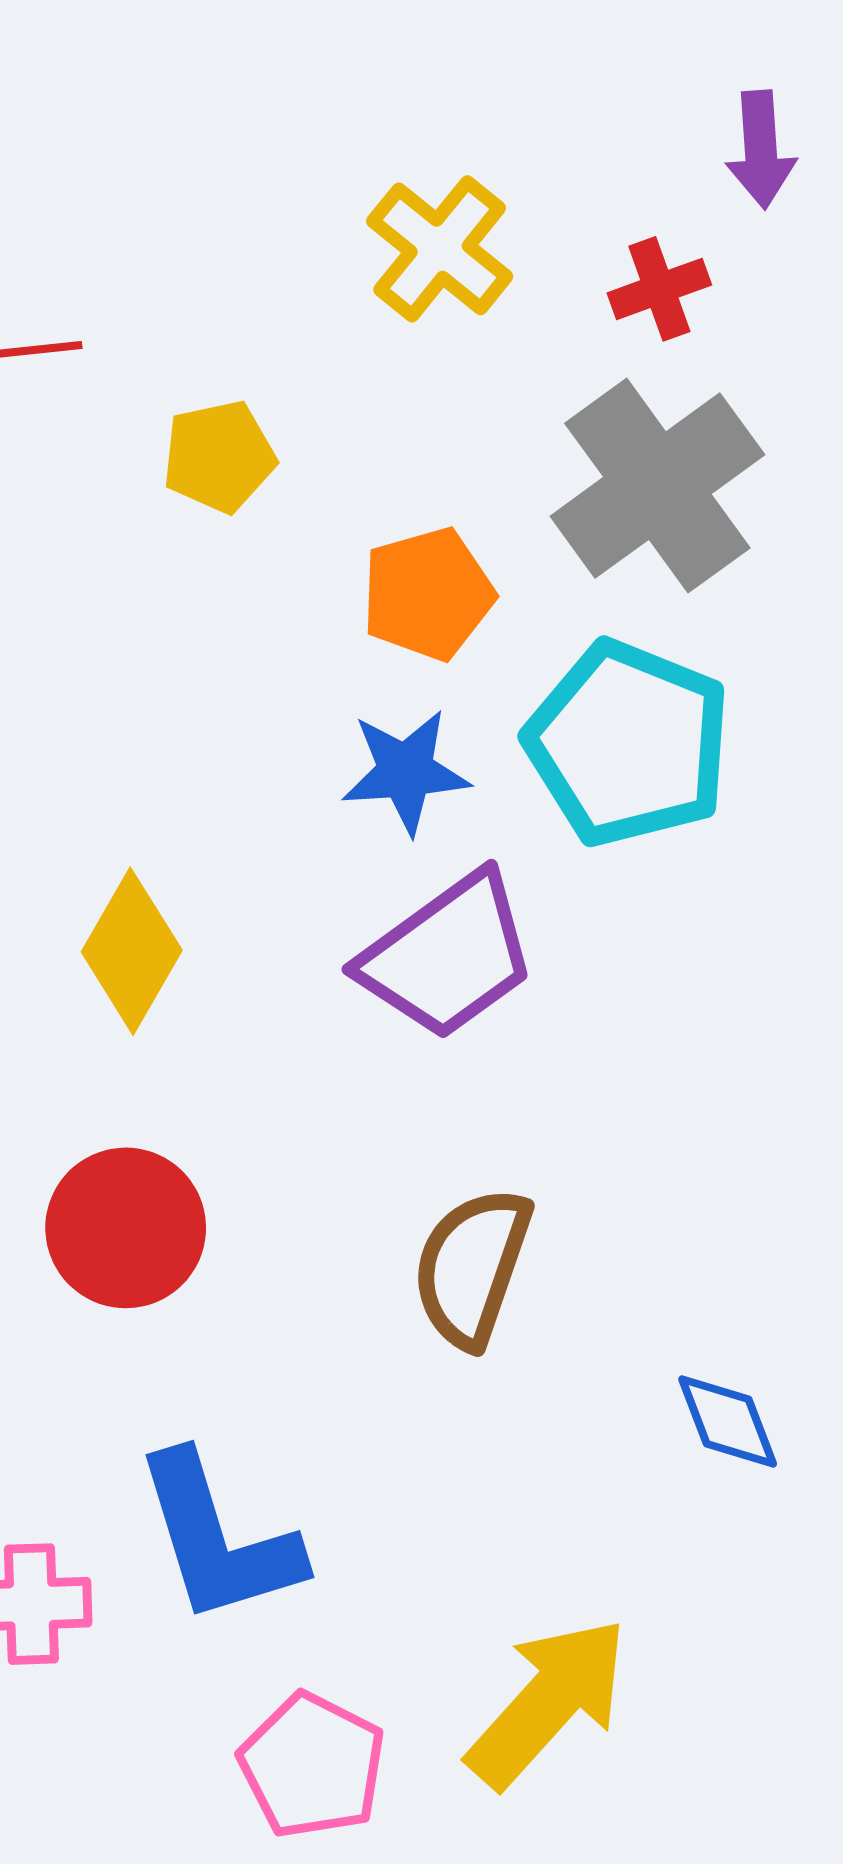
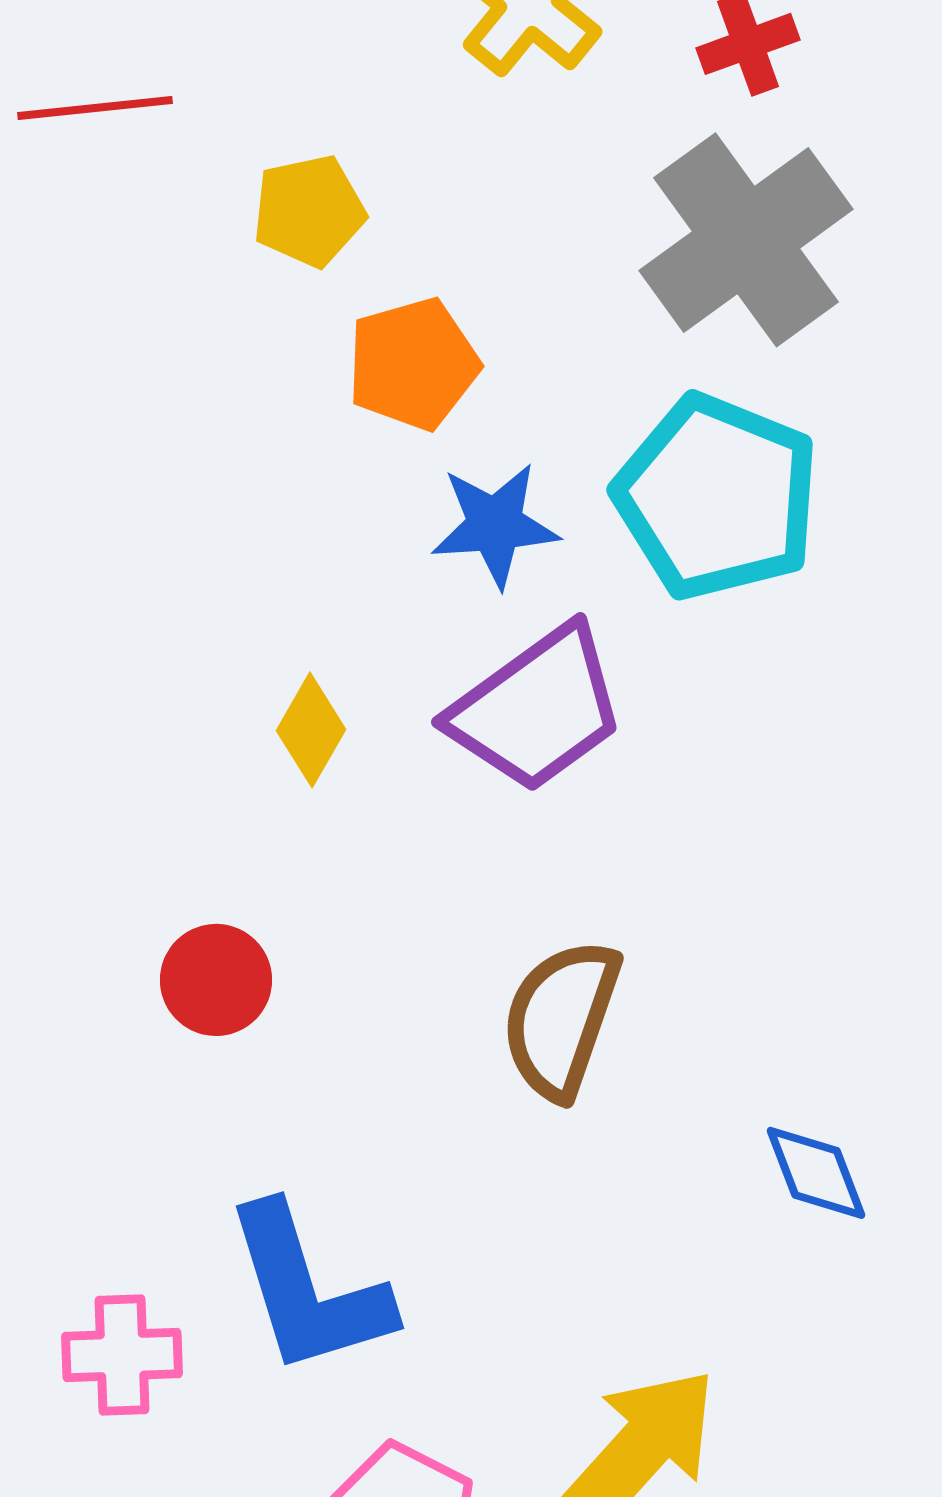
orange pentagon: (428, 594) -> (413, 364), moved
yellow diamond: (132, 951) -> (311, 730), moved, size x0.7
red circle: (126, 1228) -> (216, 980), size x0.7

